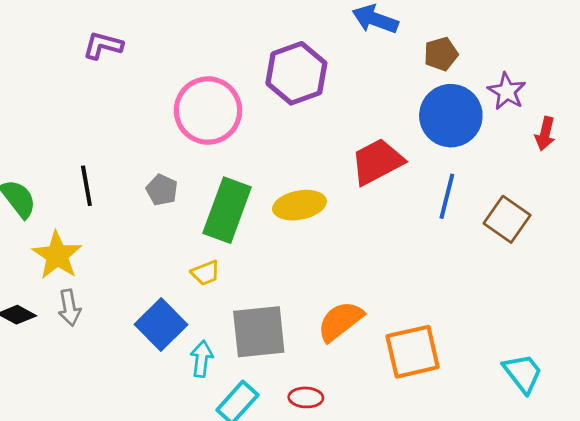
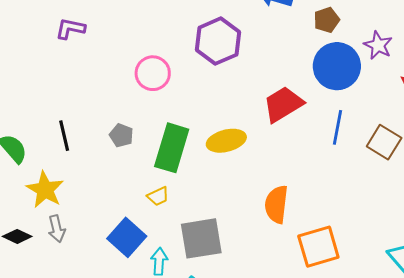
pink circle: (208, 111) -> (153, 73), size x0.7
orange semicircle: (340, 321) -> (276, 204), moved, turned -42

